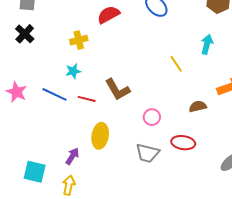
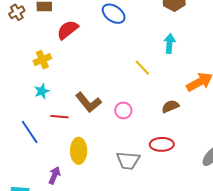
blue line: (55, 94) -> (30, 132), moved, turned 40
pink circle: (152, 117) -> (123, 110), moved

